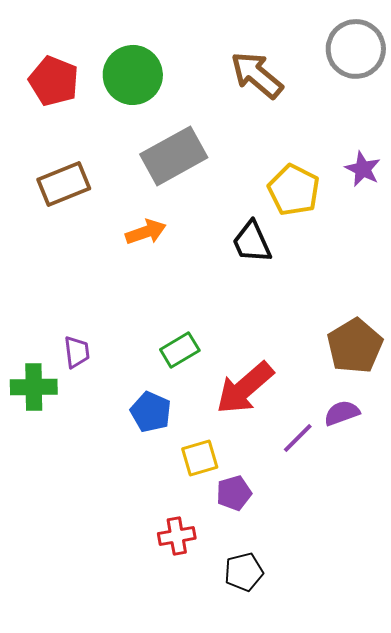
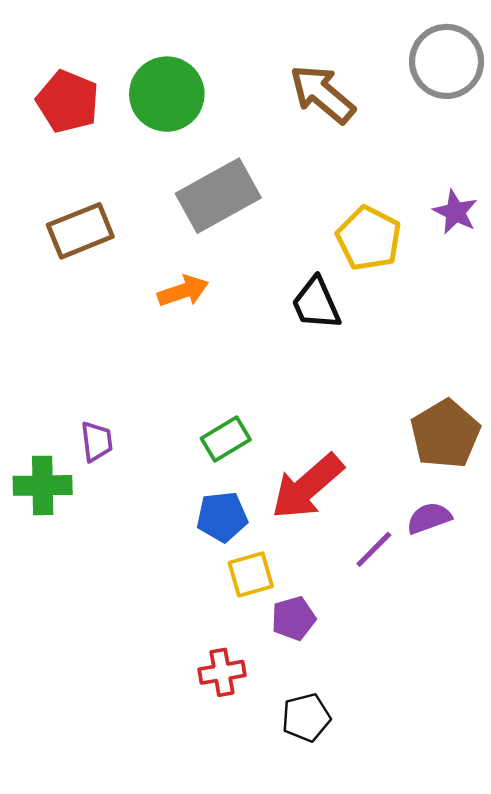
blue pentagon: (151, 412) -> (222, 517), moved, turned -30

